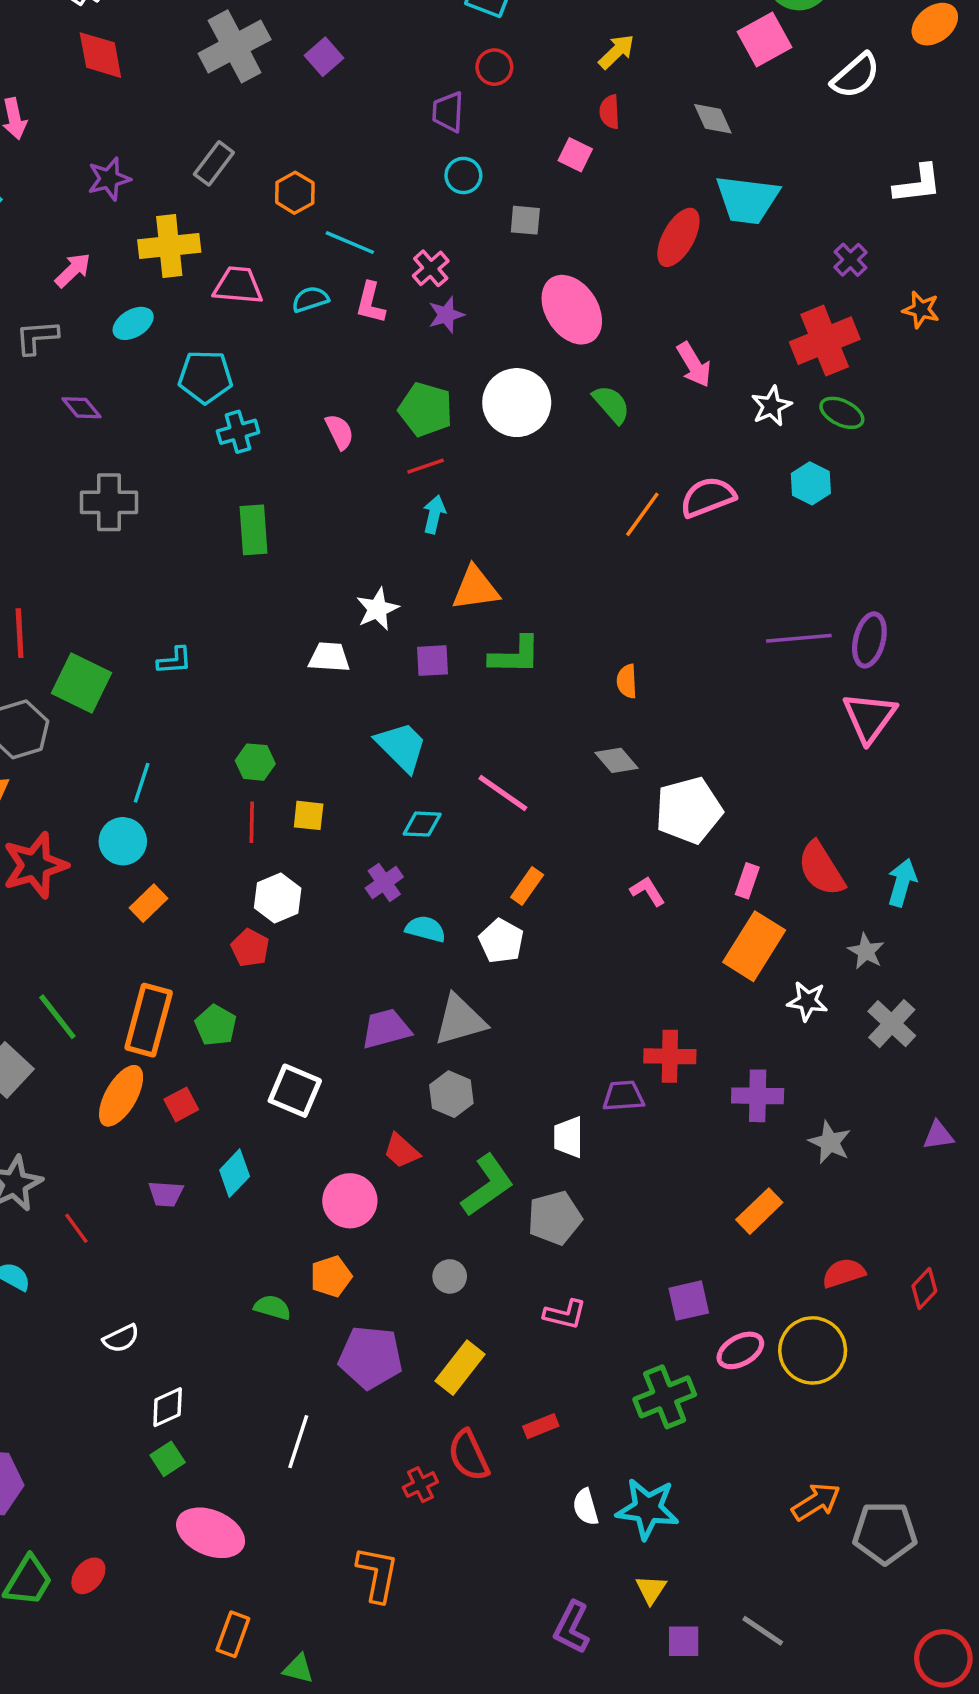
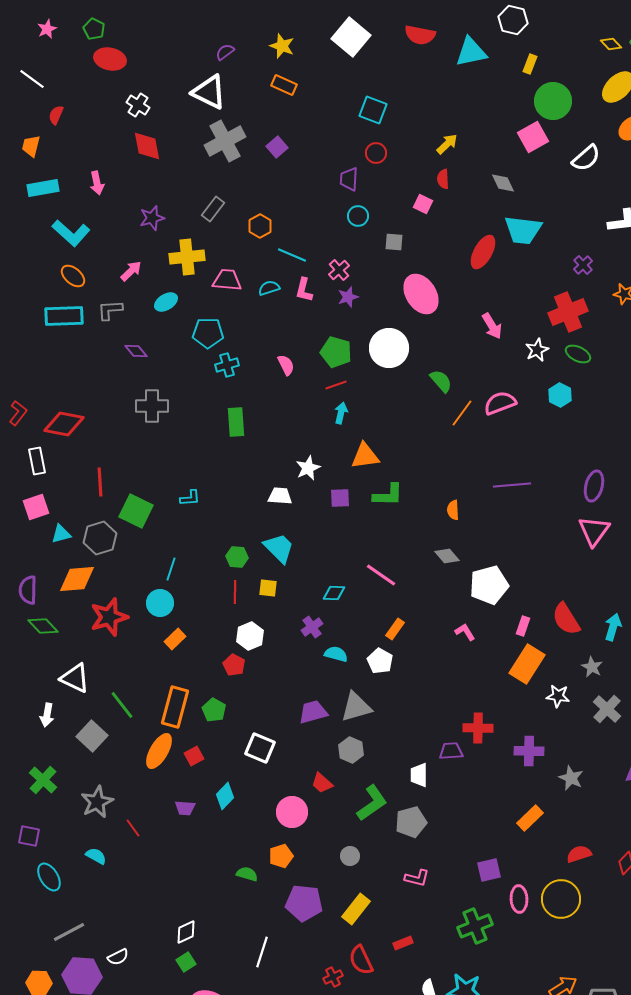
green semicircle: (611, 404) -> (441, 381), moved
purple line: (799, 638) -> (512, 485), moved
cyan trapezoid: (401, 747) -> (279, 548), moved
white semicircle: (121, 1338) -> (118, 957), moved
pink ellipse: (740, 1350) -> (519, 899), turned -64

